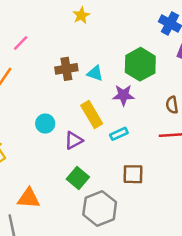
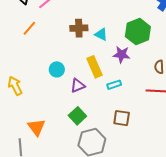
orange triangle: (29, 198) -> (36, 127), turned 42

